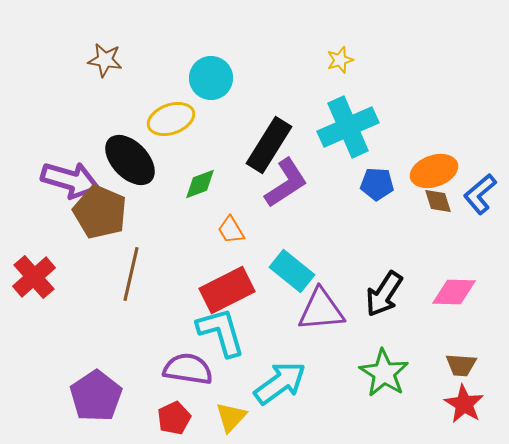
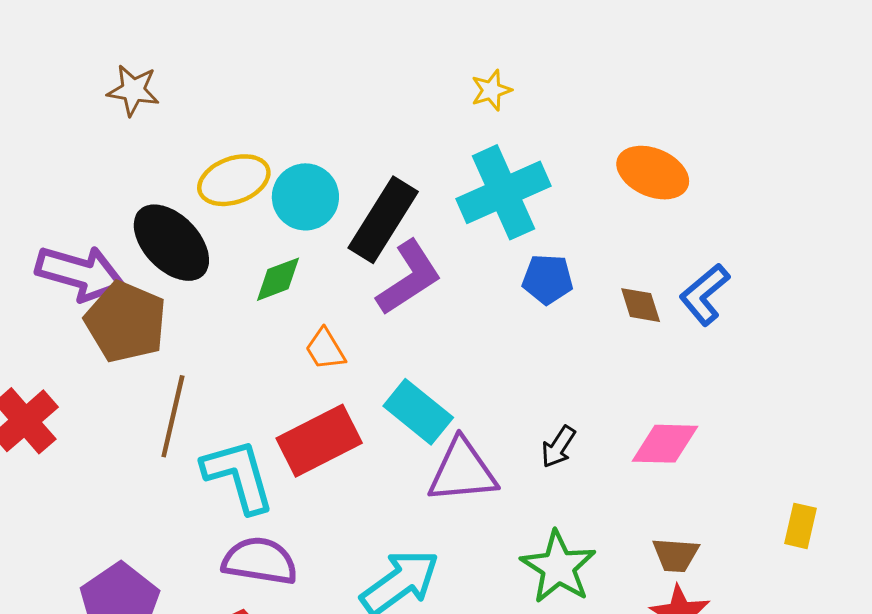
cyan circle: (211, 78) -> (305, 197), moved
orange ellipse: (434, 171) -> (653, 173), moved, turned 42
black arrow: (384, 294) -> (558, 447), size x0.6
cyan L-shape: (221, 332) -> (238, 476), moved

